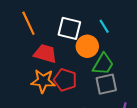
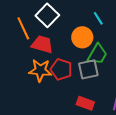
orange line: (28, 23) -> (23, 28), moved
white square: (69, 28) -> (47, 15), moved, turned 30
gray square: (106, 84) -> (88, 69), moved

